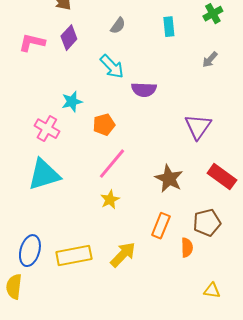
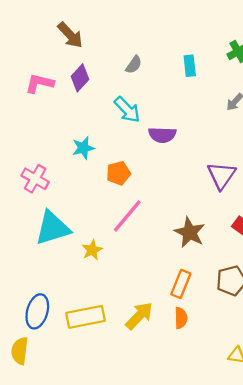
pink cross: (47, 129) -> (35, 179), moved
yellow star: (110, 200) -> (92, 250), moved
orange semicircle: (187, 248) -> (181, 318), moved

